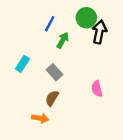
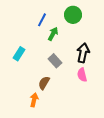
black arrow: (99, 32) -> (83, 53), moved
gray rectangle: (54, 72) -> (55, 61), moved
orange arrow: (40, 118) -> (34, 100), turned -88

